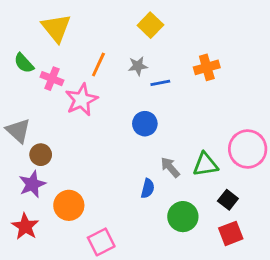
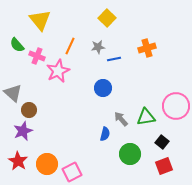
orange circle: (69, 205) -> (47, 164), moved

